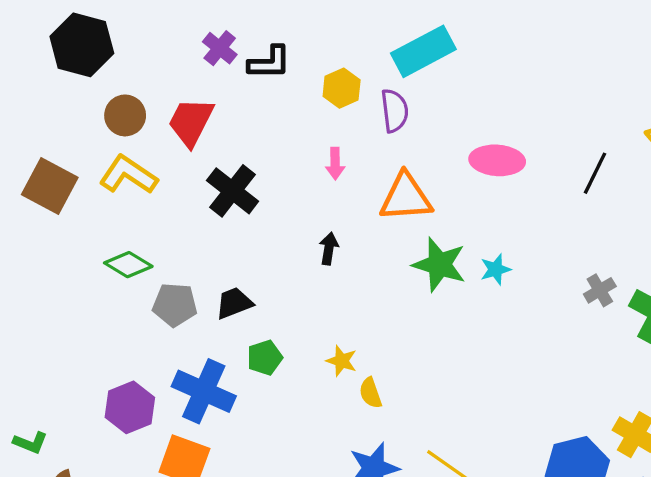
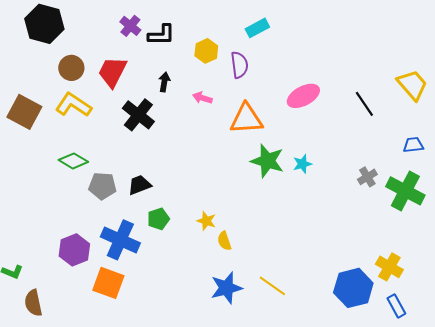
cyan rectangle: (423, 51) -> (257, 28), size x0.6
pink ellipse: (497, 160) -> (303, 96), turned -32
pink arrow: (335, 164) -> (202, 98), turned 108
black line: (595, 173) -> (364, 104), turned -60
black arrow: (329, 249) -> (164, 82), moved

